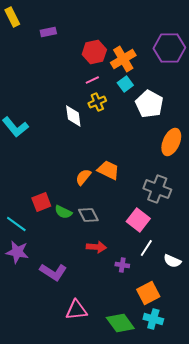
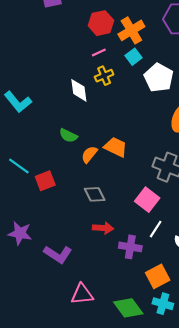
green semicircle: (63, 212) -> (68, 136), moved
cyan line: (16, 224) -> (19, 166), moved
purple cross: (122, 265) -> (130, 247), size x1.5

